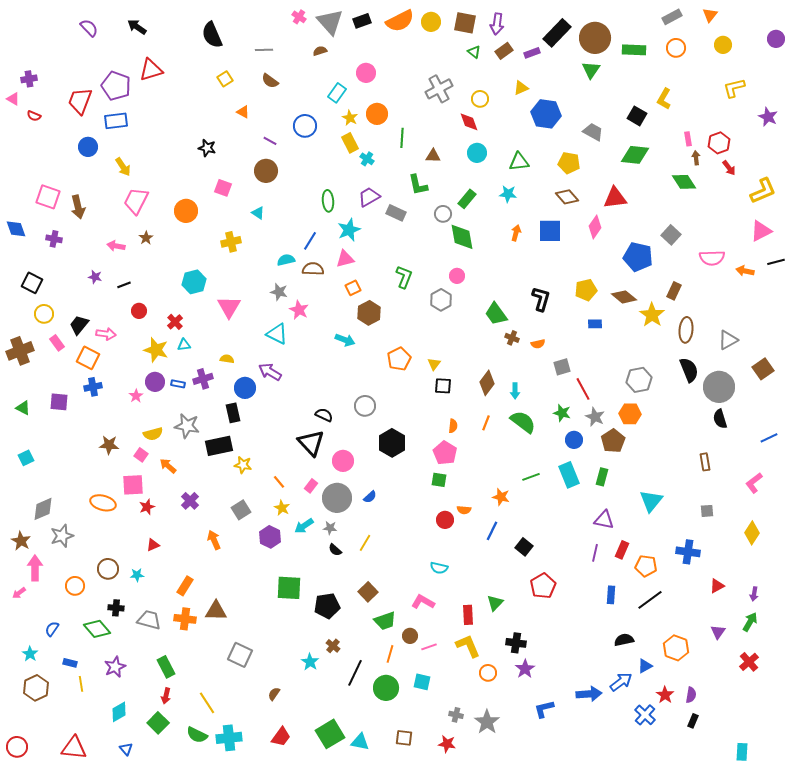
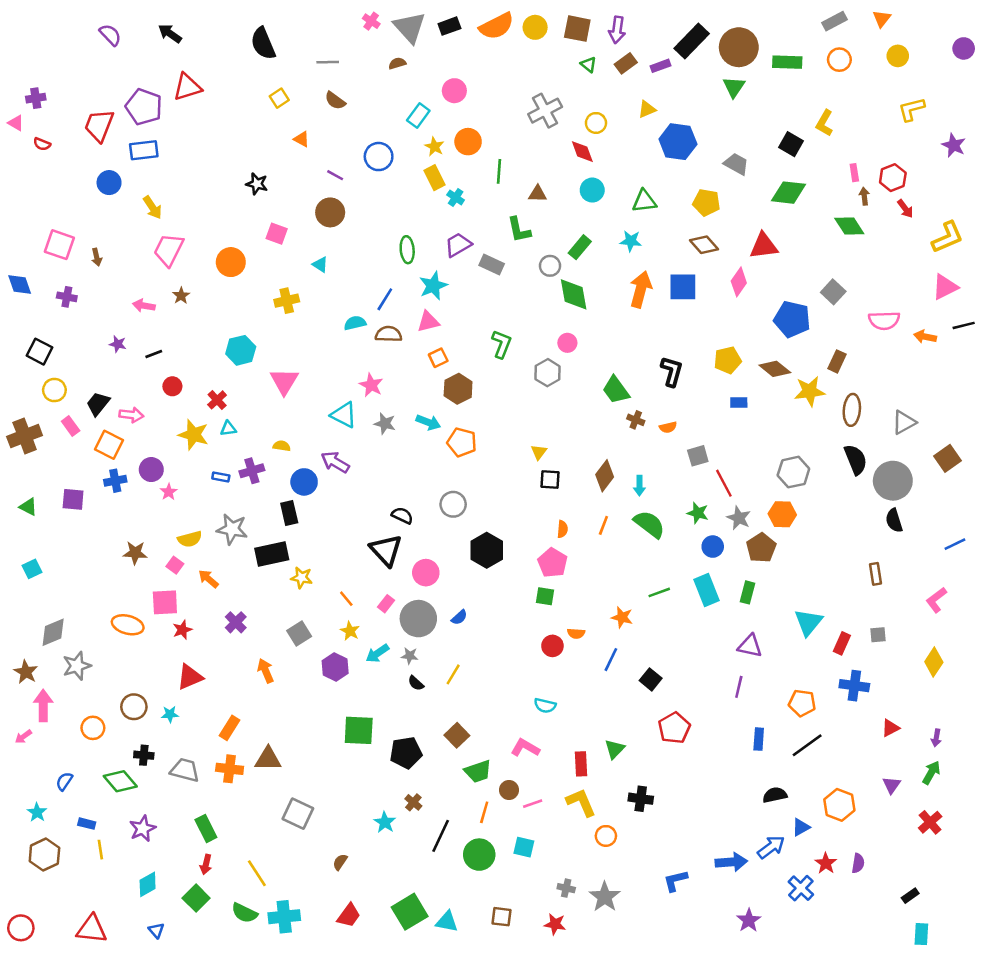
brown arrow: (78, 207) -> (97, 257), size x0.6
orange arrow: (516, 233) -> (641, 289), size x1.8
gray star: (279, 292) -> (385, 424), moved
yellow star: (652, 315) -> (810, 391), turned 30
orange pentagon: (399, 359) -> (462, 442), moved, turned -30
purple circle: (155, 382) -> (151, 470), moved
red triangle: (153, 545) -> (190, 677), size x1.6
red rectangle: (622, 550) -> (842, 643), moved
purple star: (525, 669) -> (749, 920), moved
black rectangle: (693, 721) -> (910, 896), moved, turned 32

